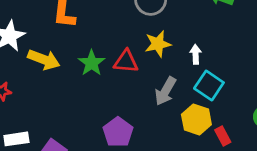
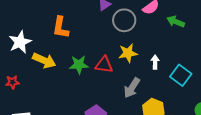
green star: (92, 63) -> (79, 65), turned 30
cyan square: (209, 86) -> (181, 75), moved

